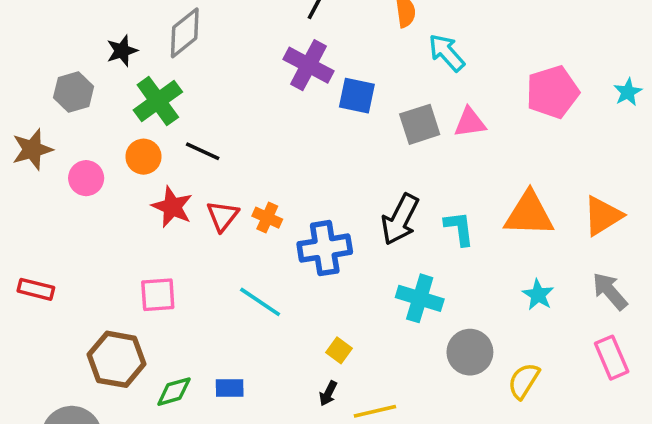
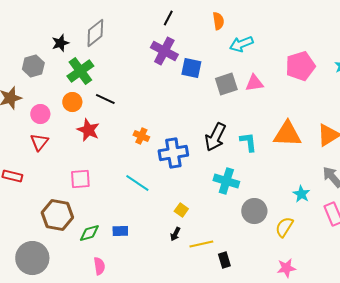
cyan arrow: (447, 53) -> (241, 44), turned -70
red triangle: (222, 216) -> (39, 142), moved
cyan star: (538, 295) -> (301, 194), moved

